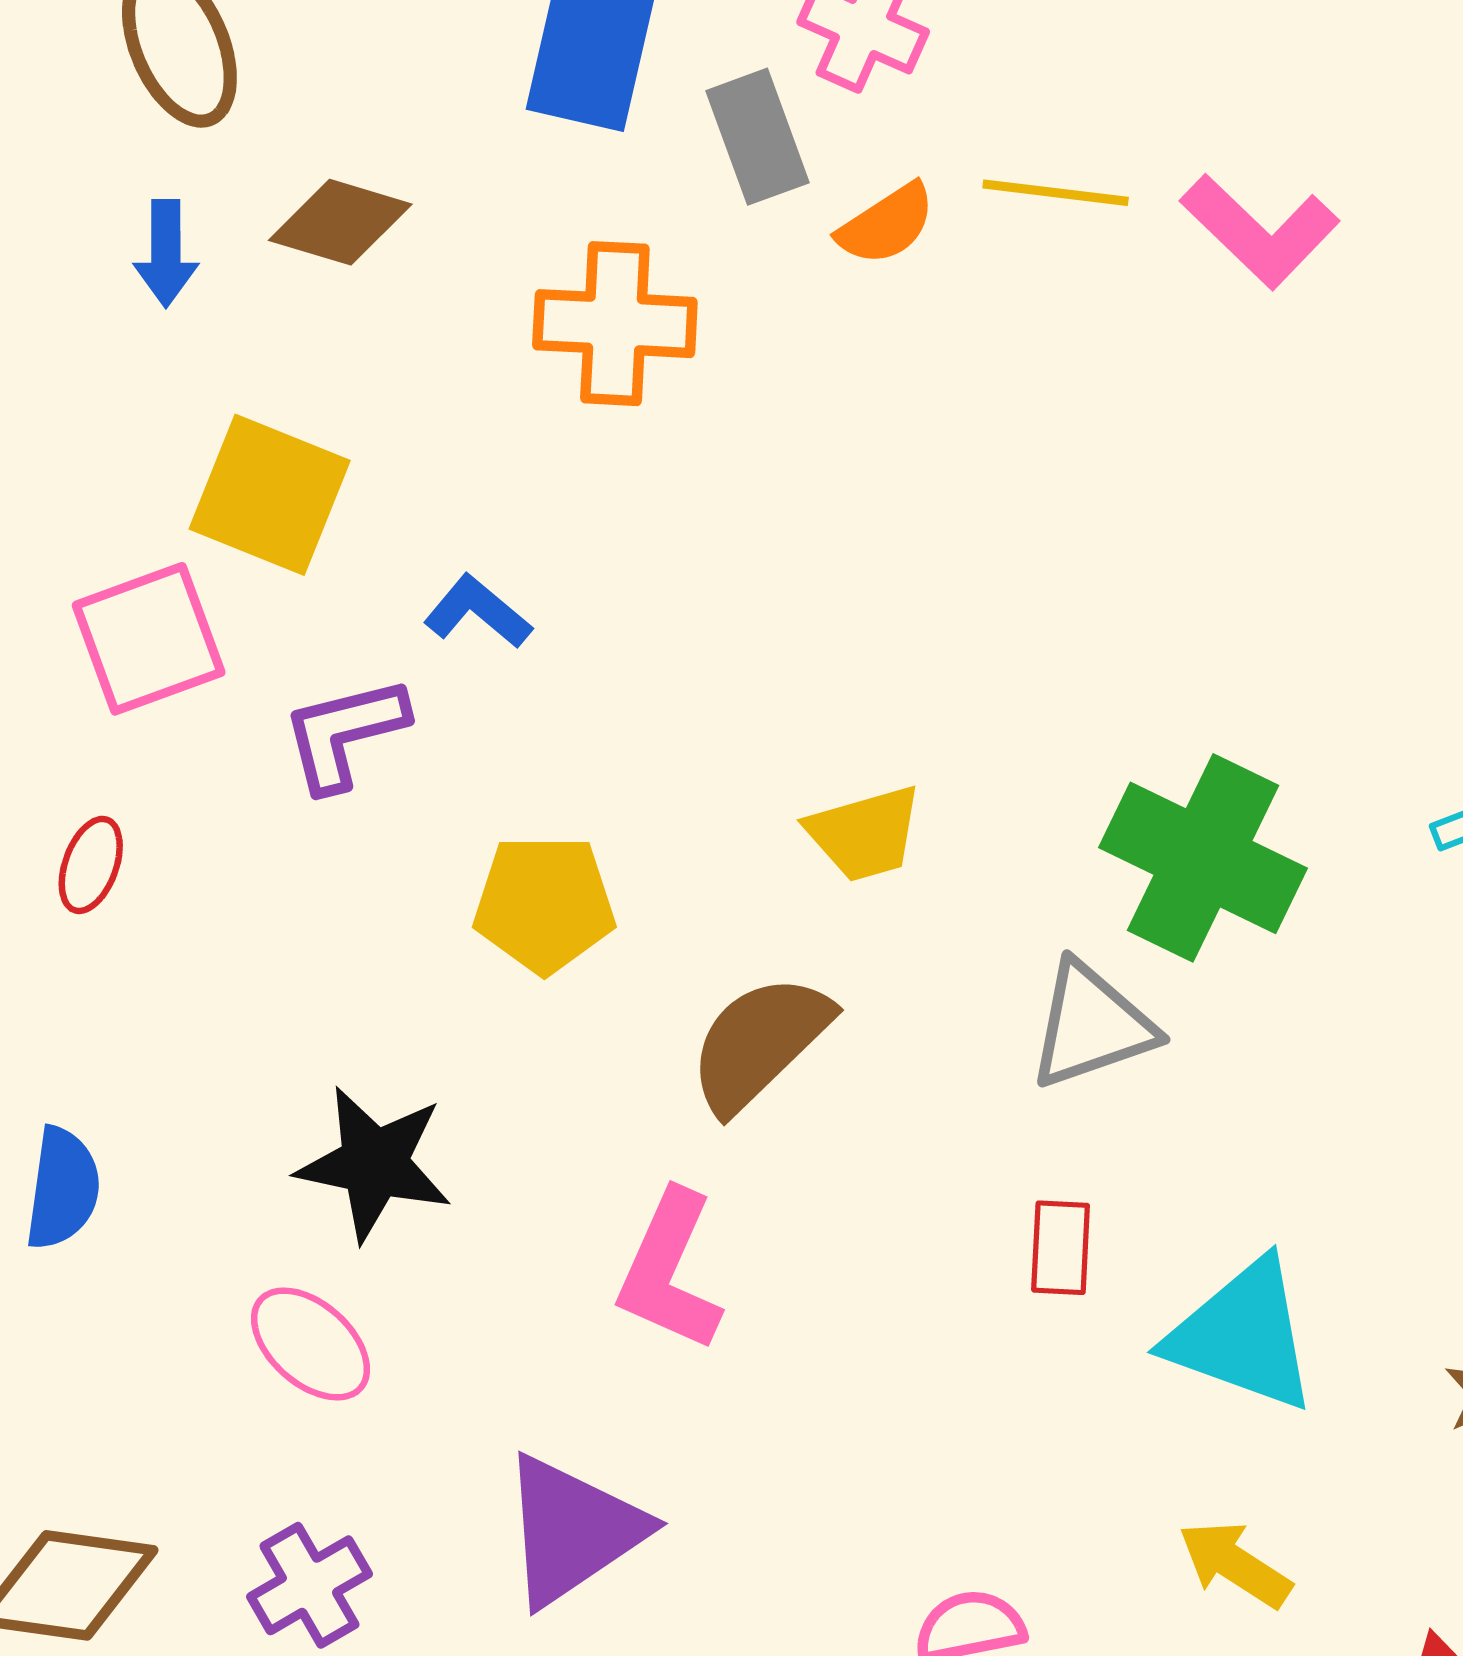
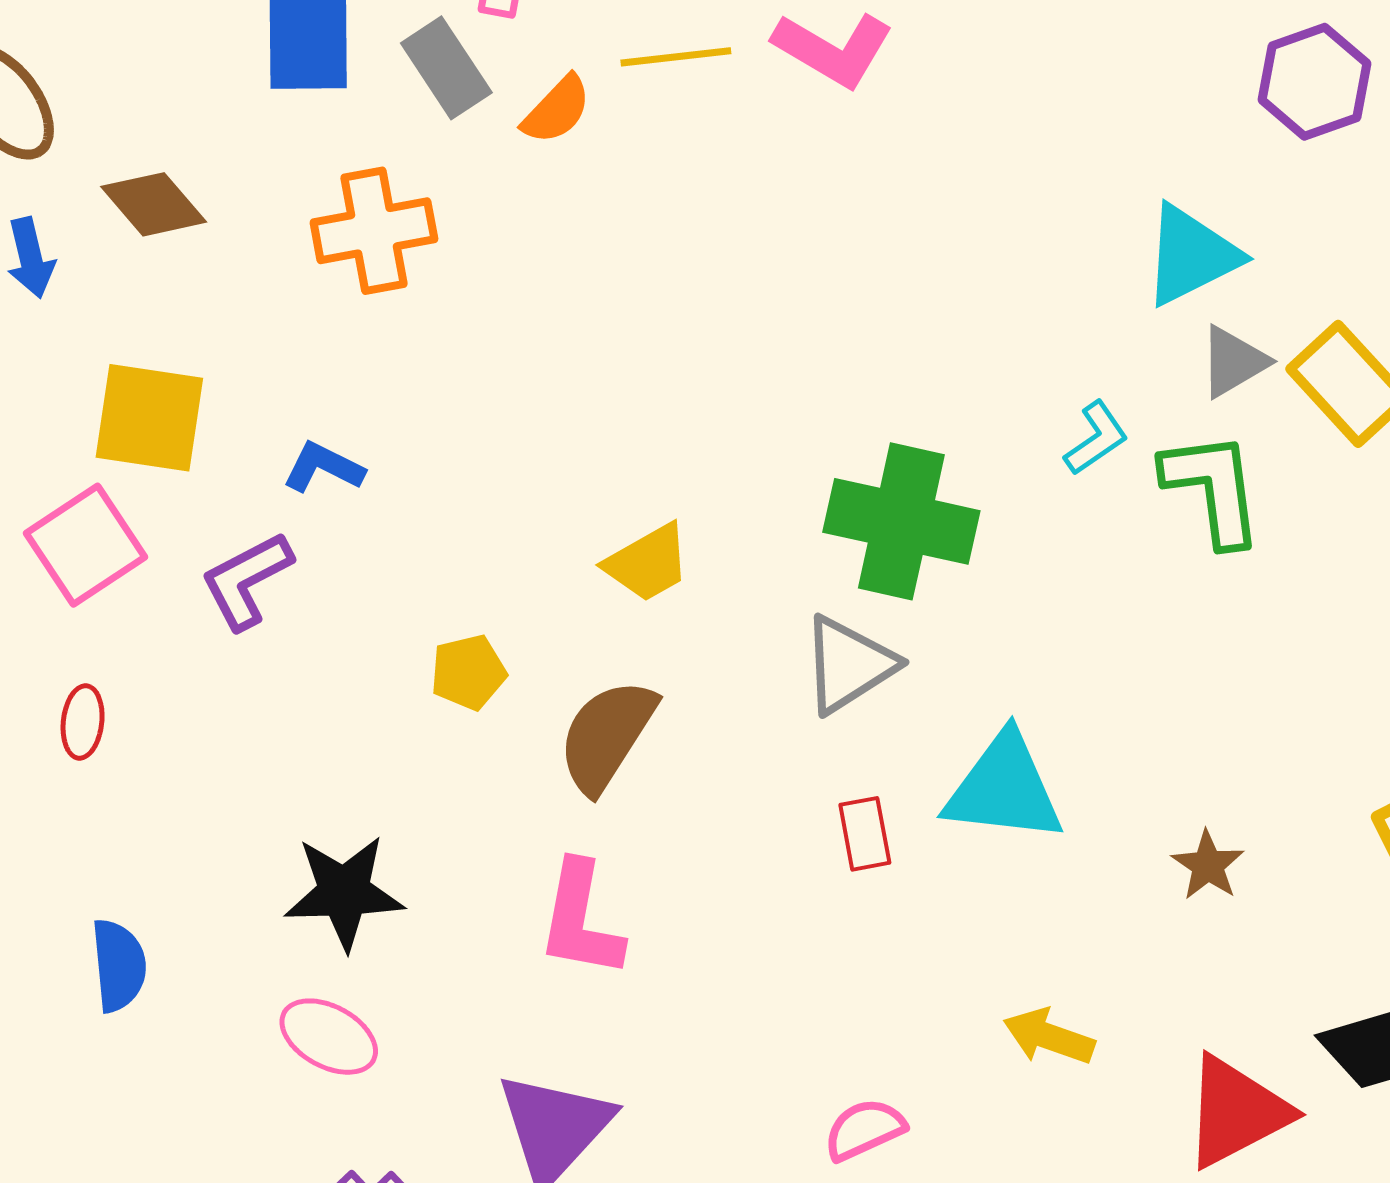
brown diamond: (340, 222) -> (154, 204), turned 46
yellow pentagon: (544, 904) -> (468, 672), moved, size x0.7
cyan triangle: (1243, 1335) -> (1004, 788), moved

